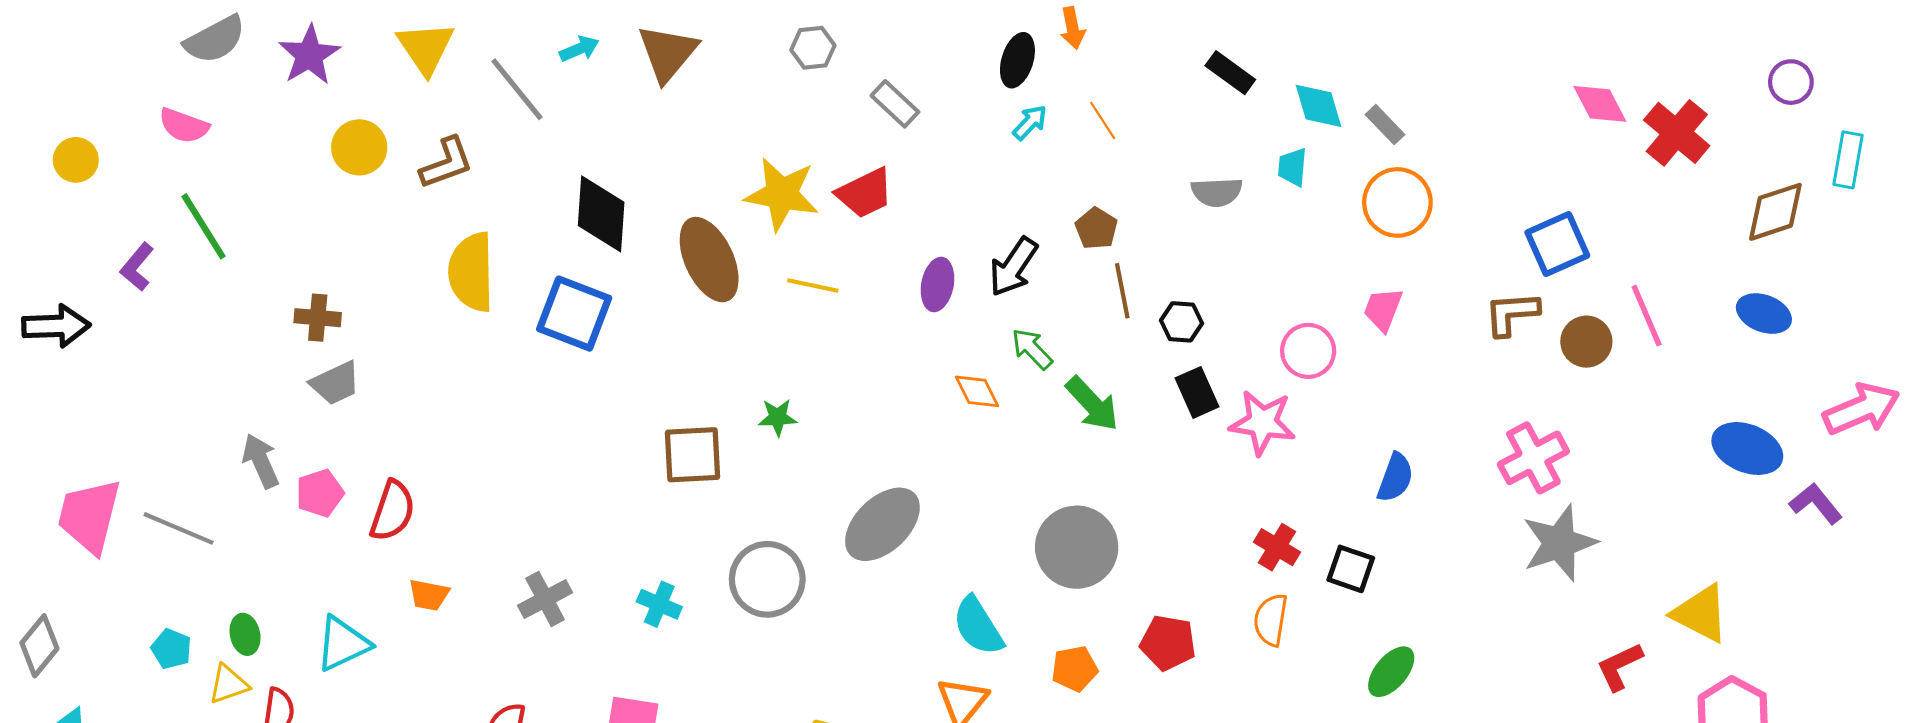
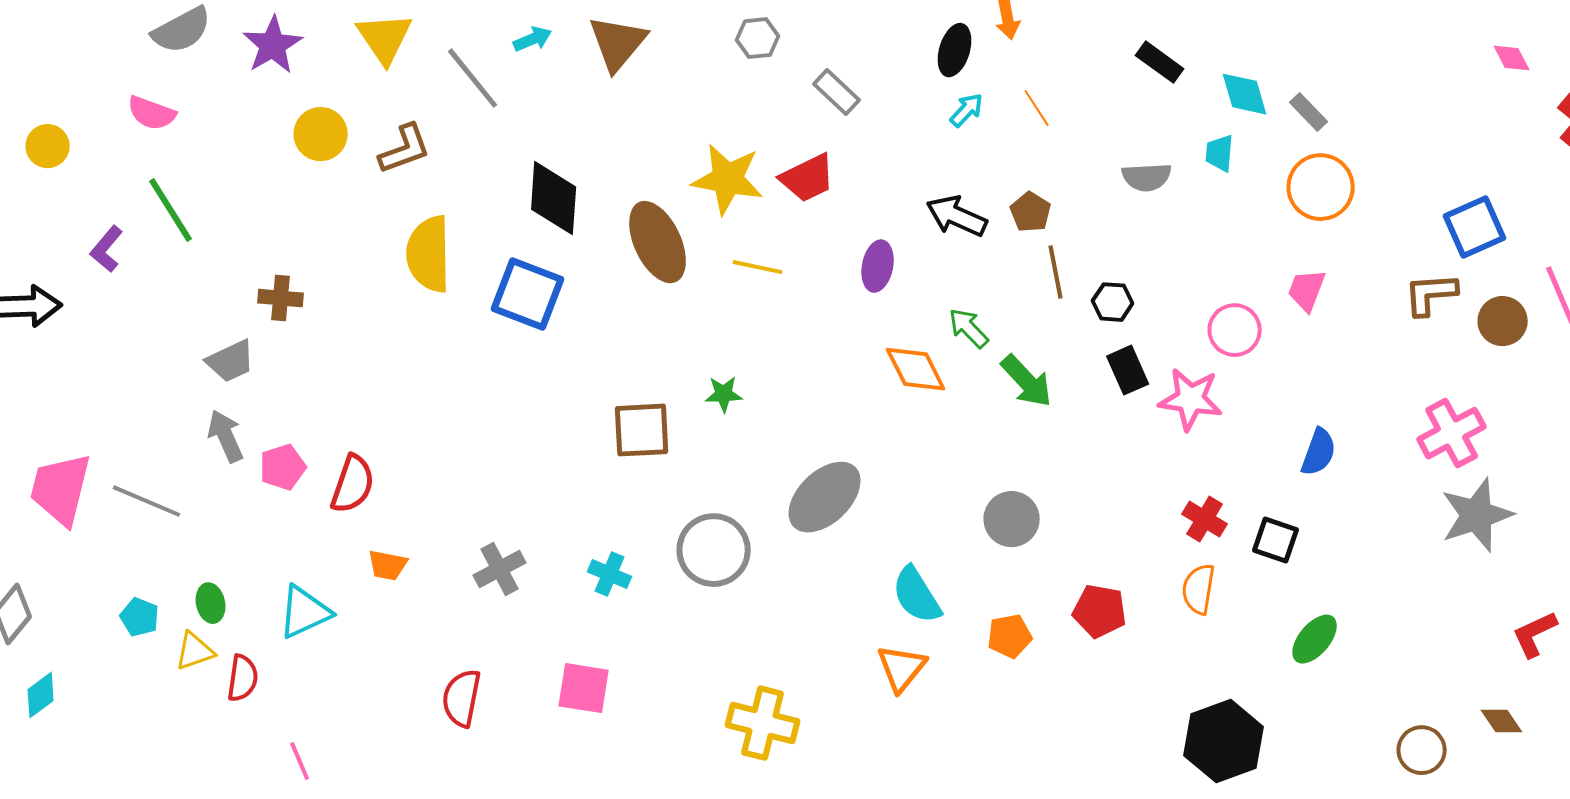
pink diamond: (1600, 104) -> (1512, 58), moved, size x0.7
black arrow: (1013, 267) -> (957, 216), moved, turned 80
gray trapezoid: (335, 383) -> (231, 361), moved
orange diamond: (977, 391) -> (916, 369), size x1.4
gray circle: (1077, 547) -> (1012, 519), size x0.7

